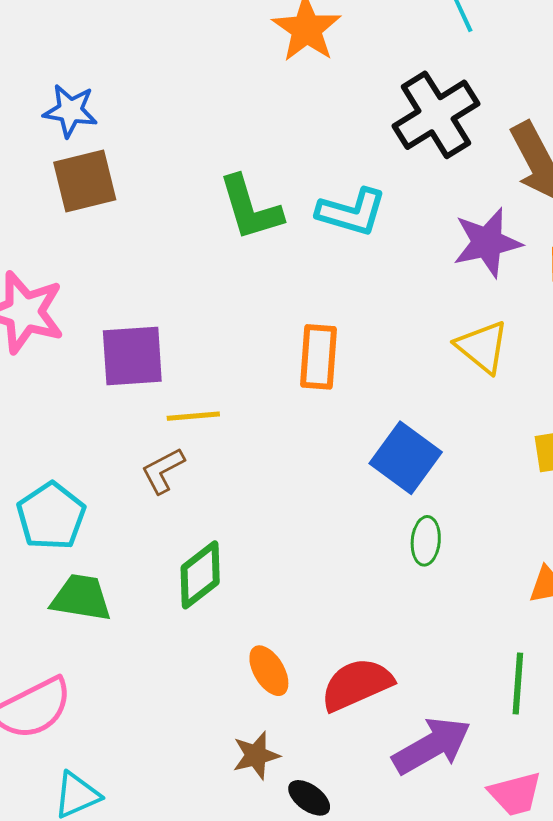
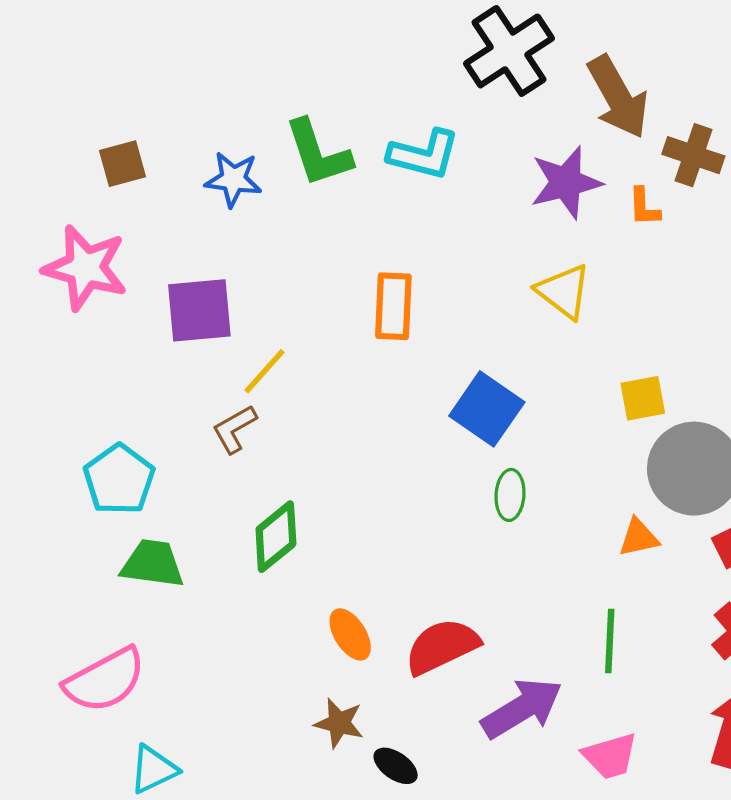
blue star: (70, 111) -> (233, 179), moved
brown square: (85, 181) -> (122, 164), moved, size x0.7
yellow line: (193, 416) -> (265, 371), turned -42
brown star: (256, 755) -> (339, 723), turned 30

